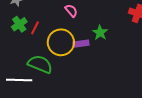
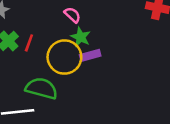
green star: (100, 33) -> (81, 37), moved

